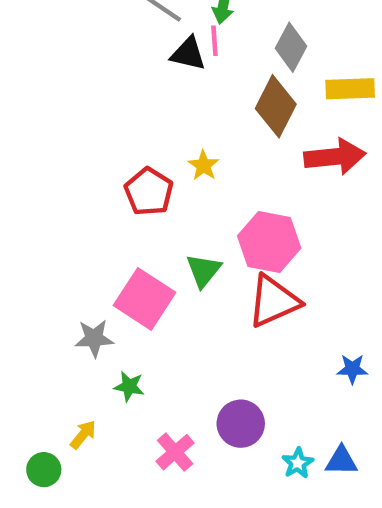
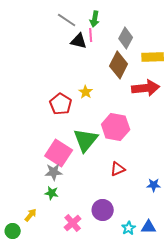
green triangle: (204, 270) -> (86, 140), size x1.5
red triangle: (274, 301) -> (118, 169), moved, size x0.6
gray star: (94, 338) -> (54, 172), moved

